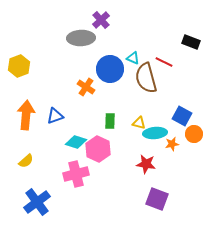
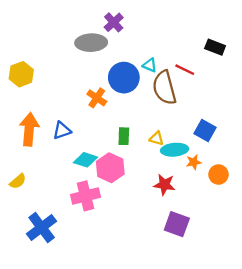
orange circle: (194, 134) -> (218, 175), moved
yellow semicircle: (26, 161) -> (18, 181), moved

